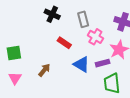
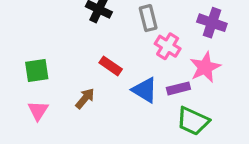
red rectangle: (64, 43) -> (111, 66), moved
green trapezoid: (112, 83) -> (193, 121), turned -60

